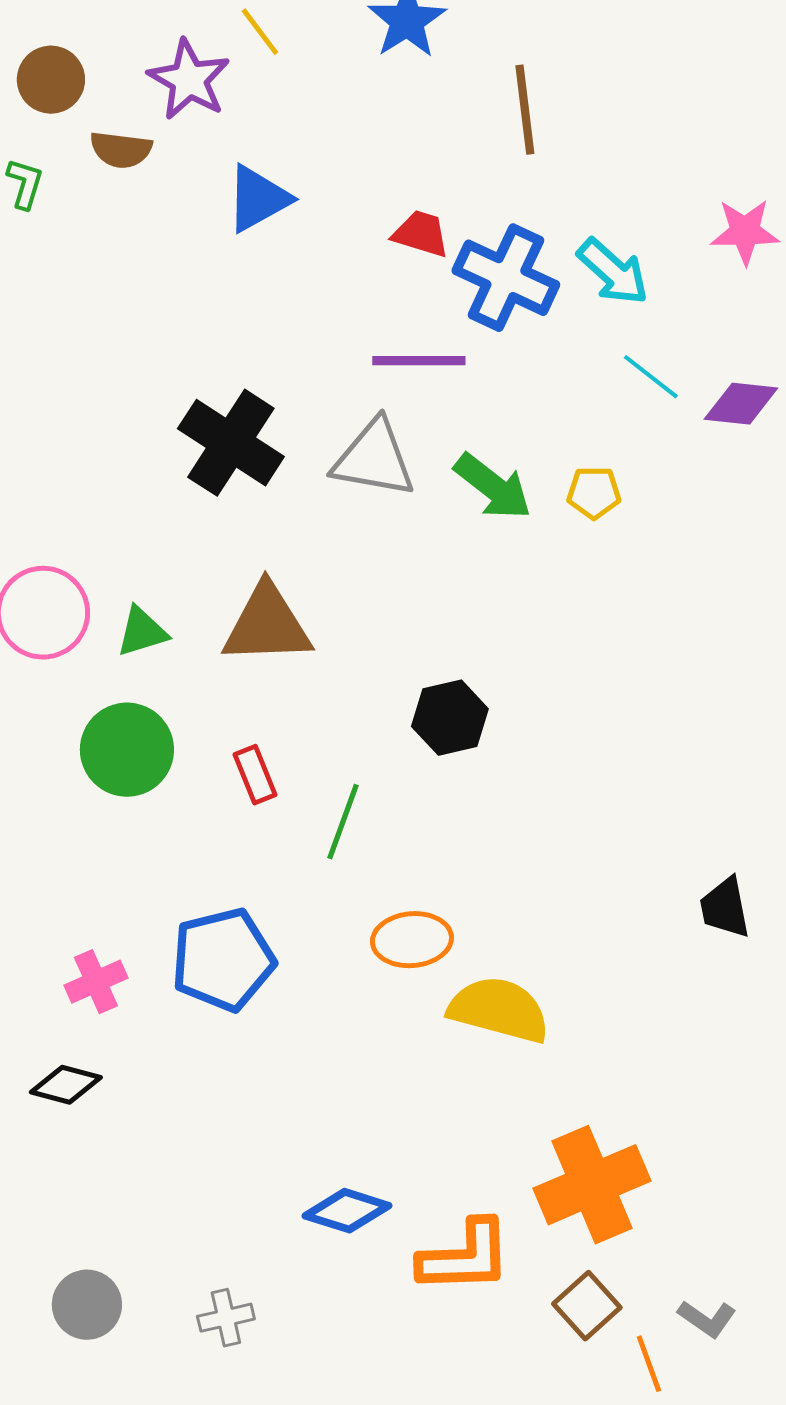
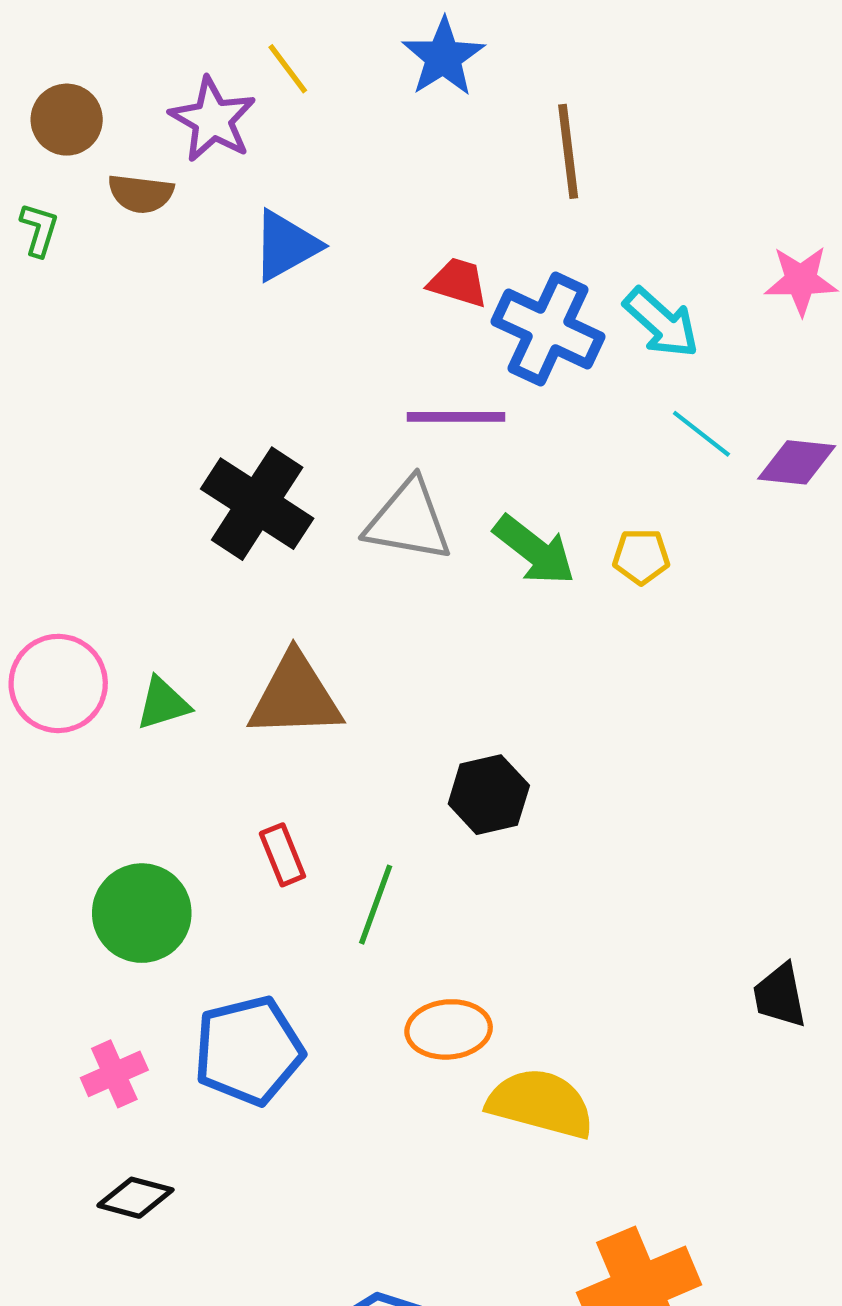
green circle: (127, 750) -> (142, 913), moved
black diamond: (66, 1085) -> (135, 1198), moved

